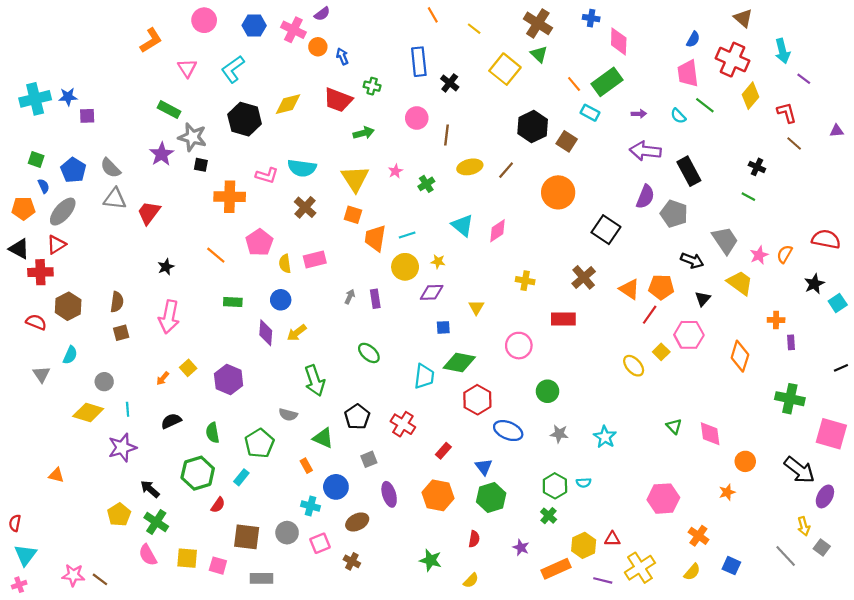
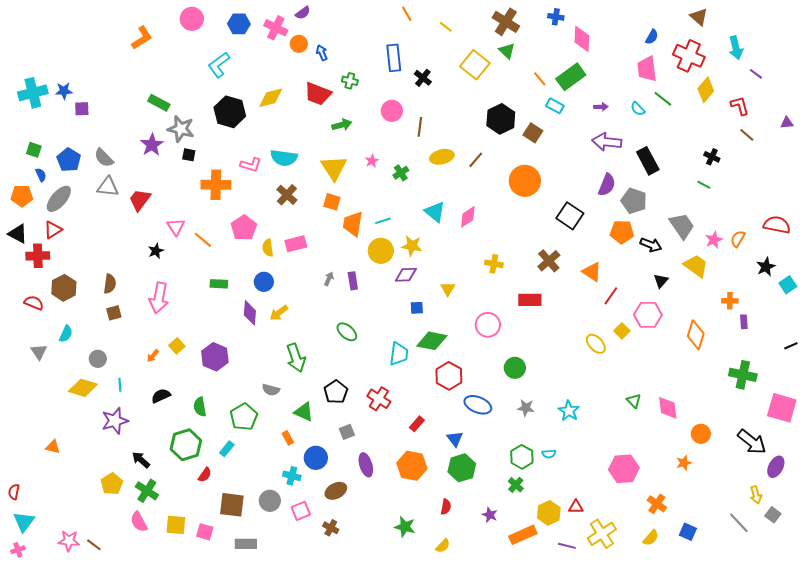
pink triangle: (187, 68) -> (176, 227), moved
yellow star: (438, 262) -> (412, 246), size x1.5
orange pentagon: (661, 287) -> (622, 232), moved

